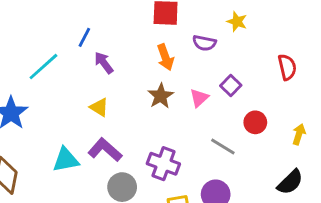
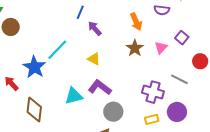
cyan line: (43, 67) -> (57, 50), moved
purple cross: (163, 164) -> (153, 92), moved

